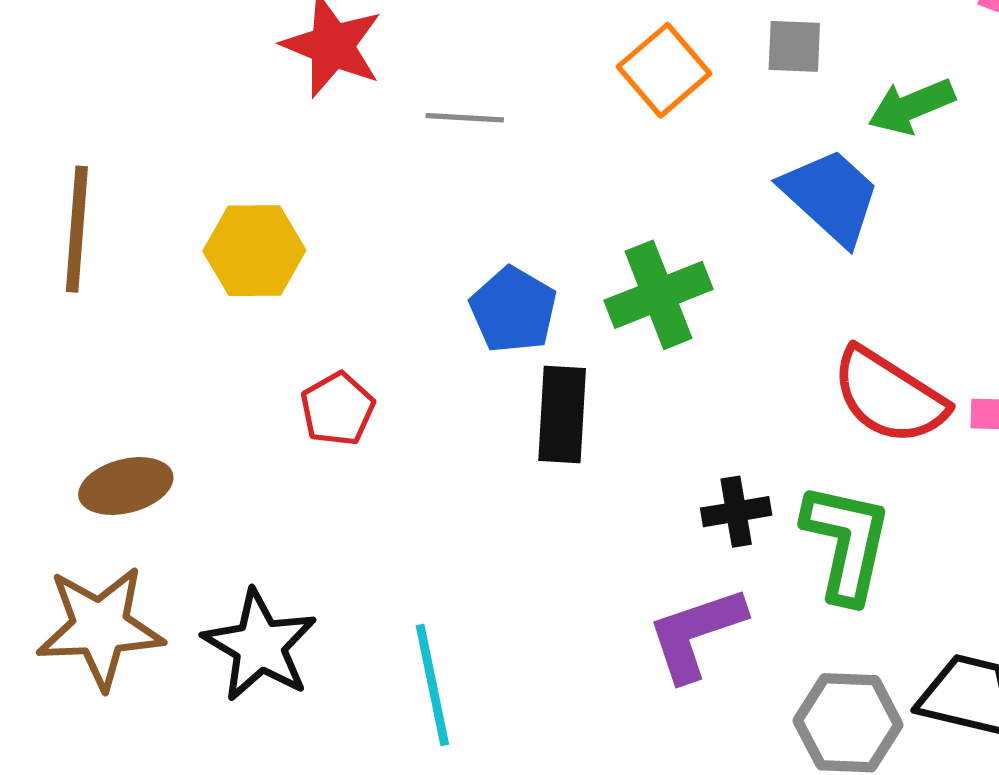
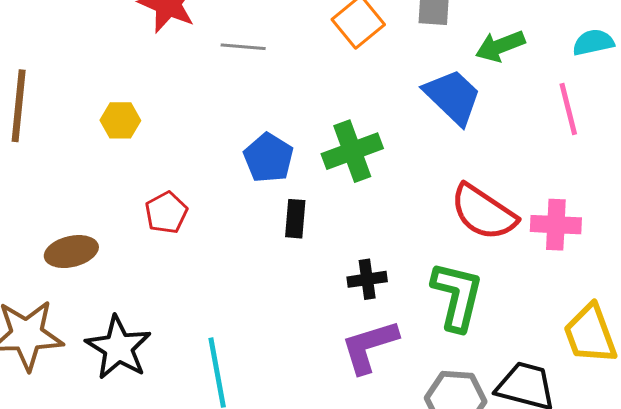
yellow hexagon: (254, 251) -> (120, 120), size x0.7
black rectangle: (562, 415) -> (295, 219), size x0.7
brown ellipse: (126, 486) -> (71, 252), moved
black cross: (736, 512) -> (367, 279), moved

